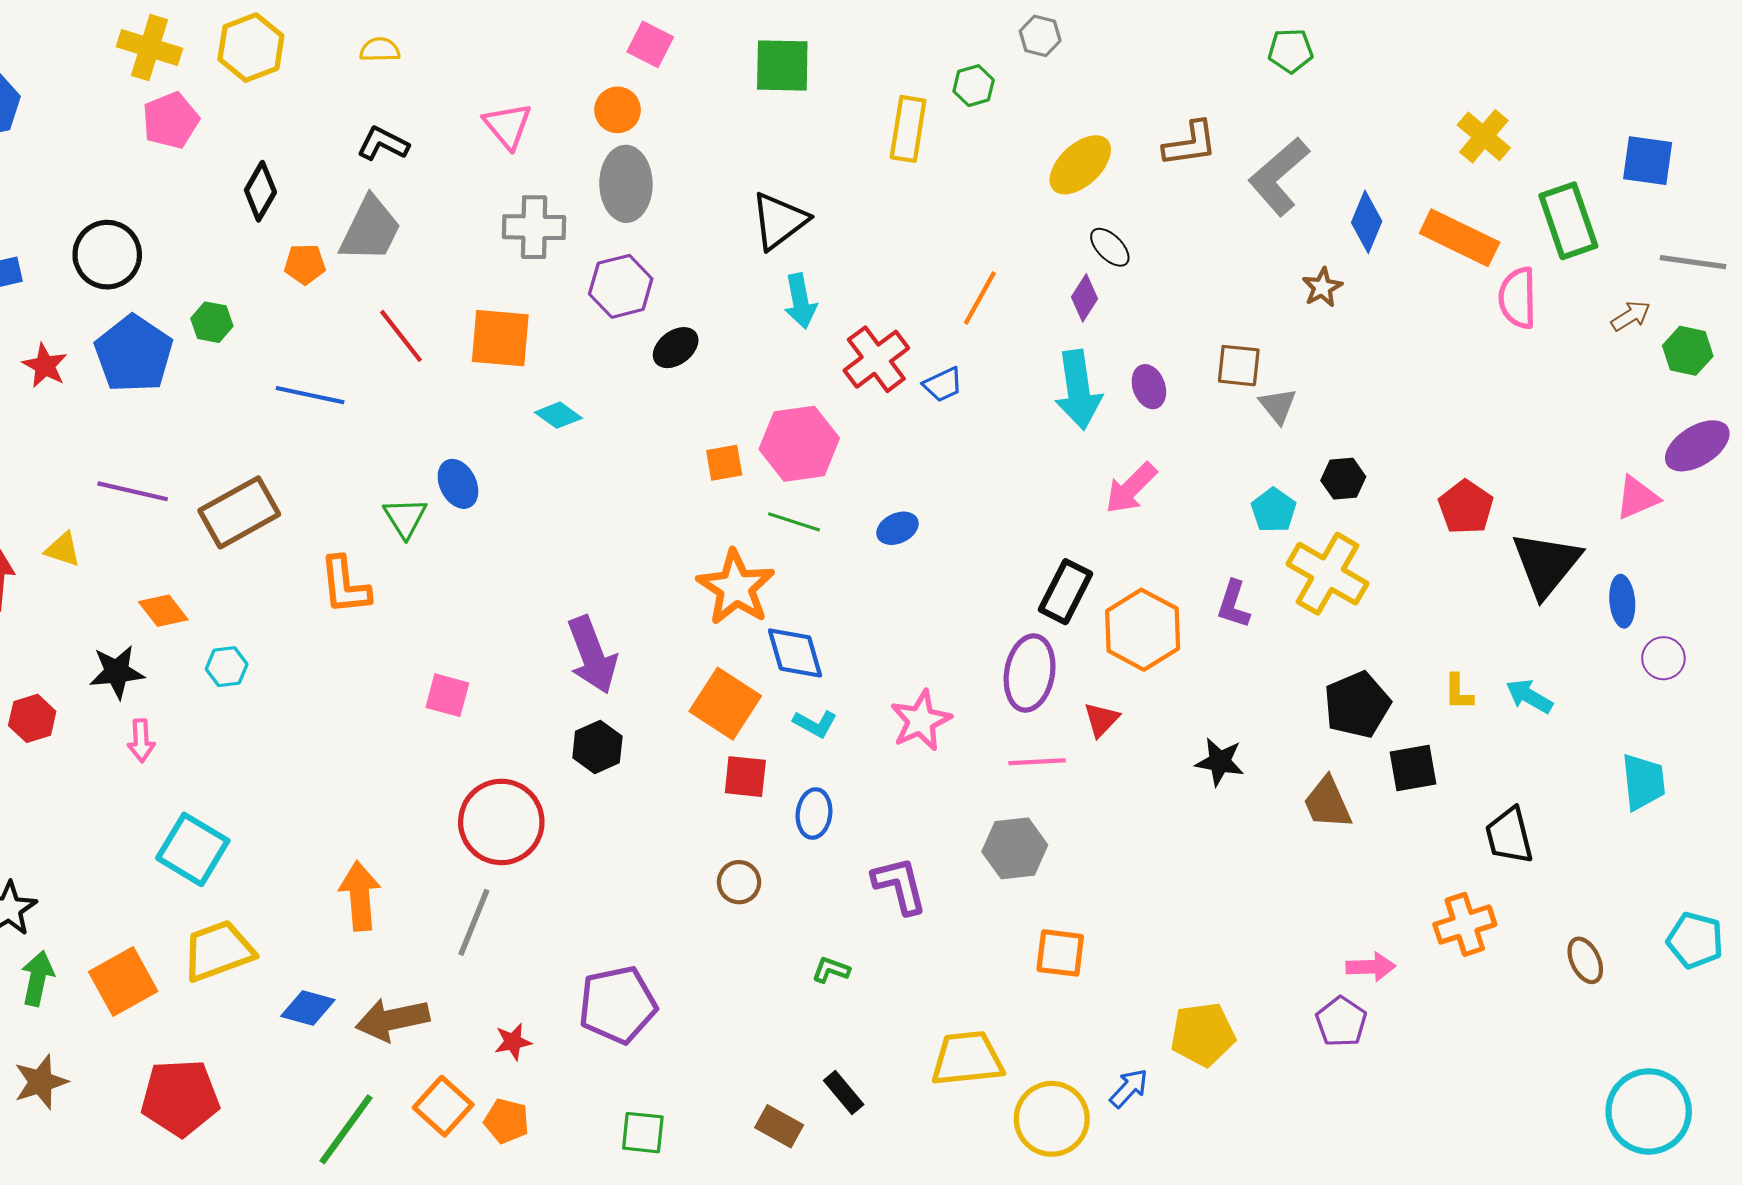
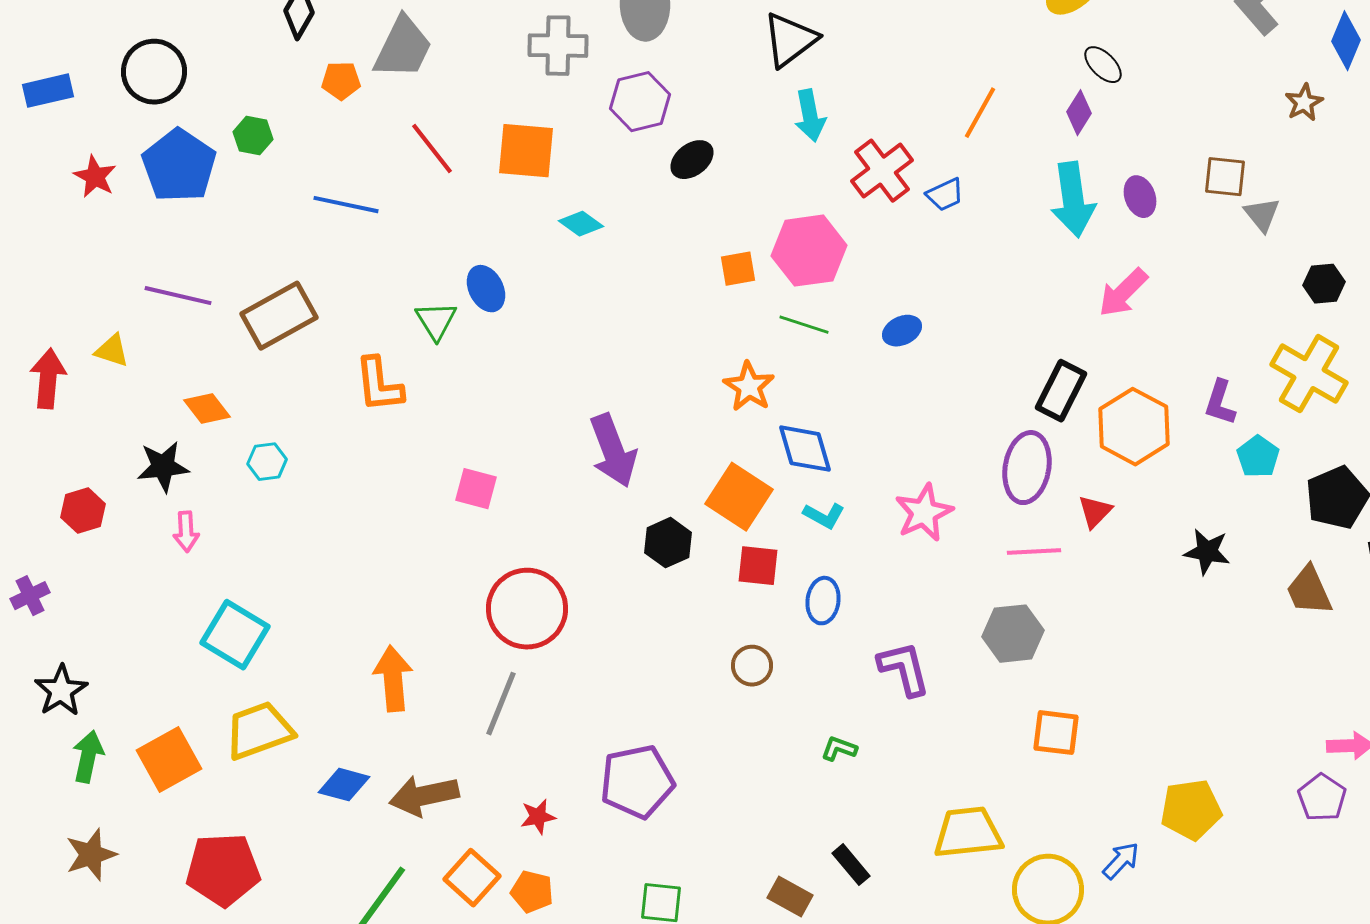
cyan pentagon: (1274, 510) -> (1258, 457), moved
orange star: (736, 587) -> (749, 387), size x0.7
black hexagon: (597, 747) -> (668, 543), moved

